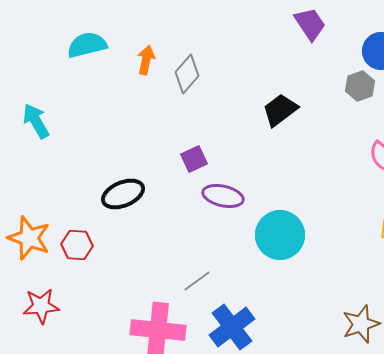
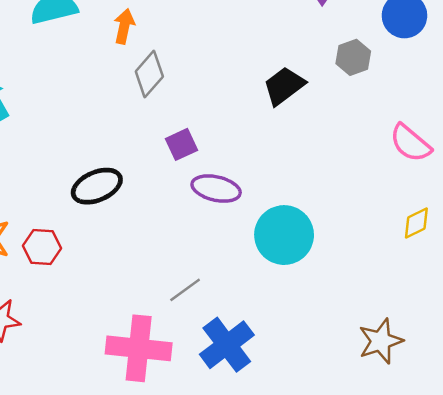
gray diamond: (187, 74) -> (149, 74), moved
gray hexagon: (360, 86) -> (353, 57), moved

